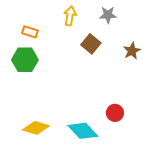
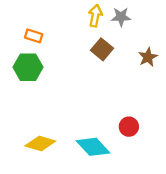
yellow arrow: (70, 16) -> (95, 16), moved

